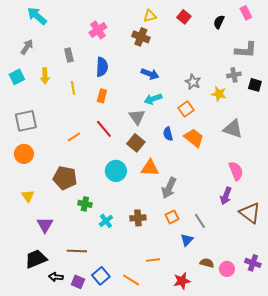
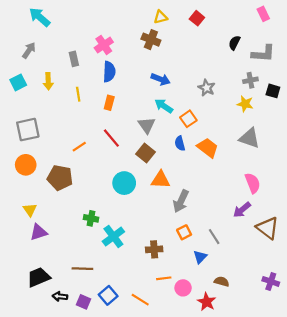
black semicircle: (219, 22) -> (234, 43), moved
pink cross: (98, 30) -> (104, 45), moved
yellow star: (219, 94) -> (245, 104), moved
cyan arrow: (153, 99) -> (164, 106), turned 54
orange square: (186, 109) -> (188, 119), moved
brown pentagon: (65, 178) -> (60, 178), moved
purple arrow: (226, 196) -> (242, 210), turned 30
brown cross: (138, 218) -> (154, 249), moved
cyan cross: (106, 221) -> (113, 237), size x1.5
purple triangle: (45, 225) -> (39, 232), moved, turned 42
pink circle: (227, 269) -> (183, 288), moved
red star: (182, 281) -> (207, 302), moved, turned -30

